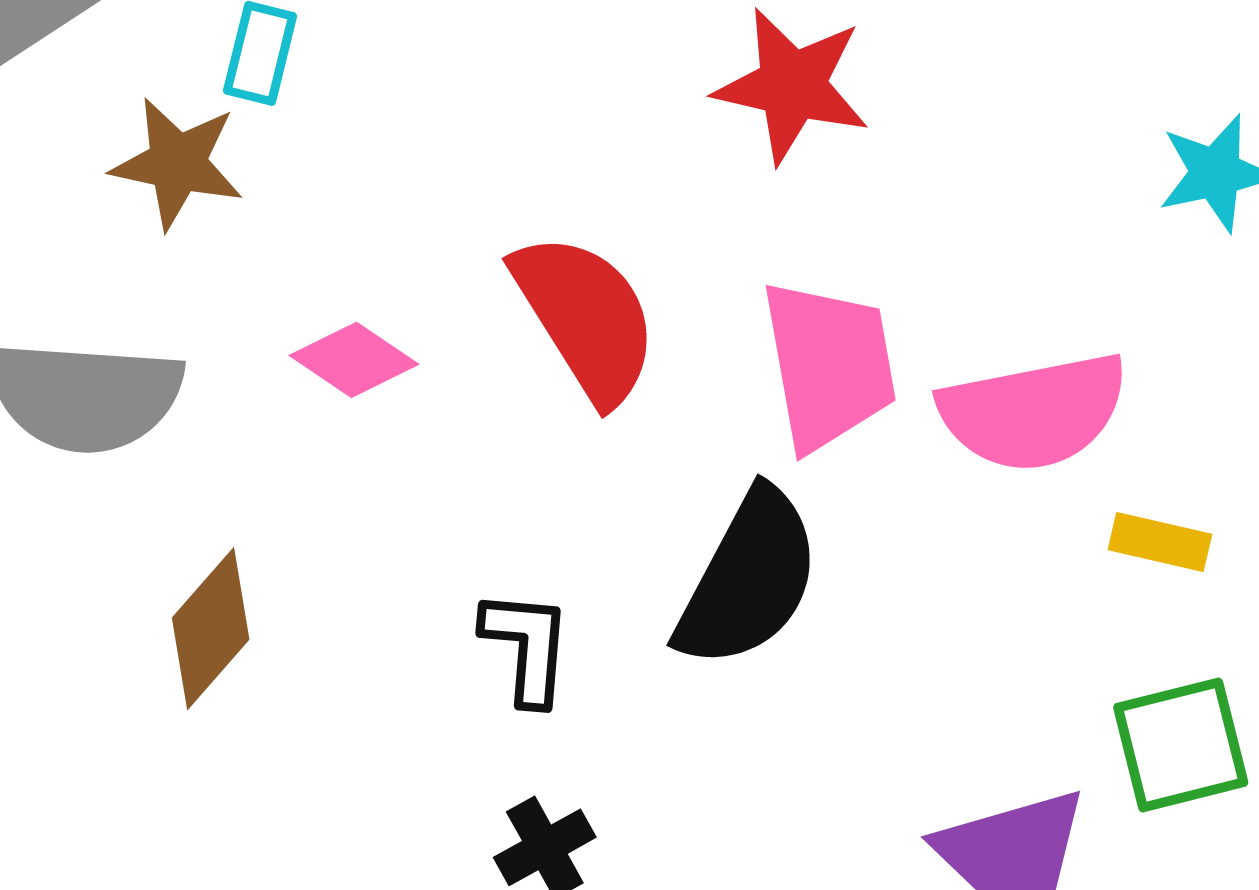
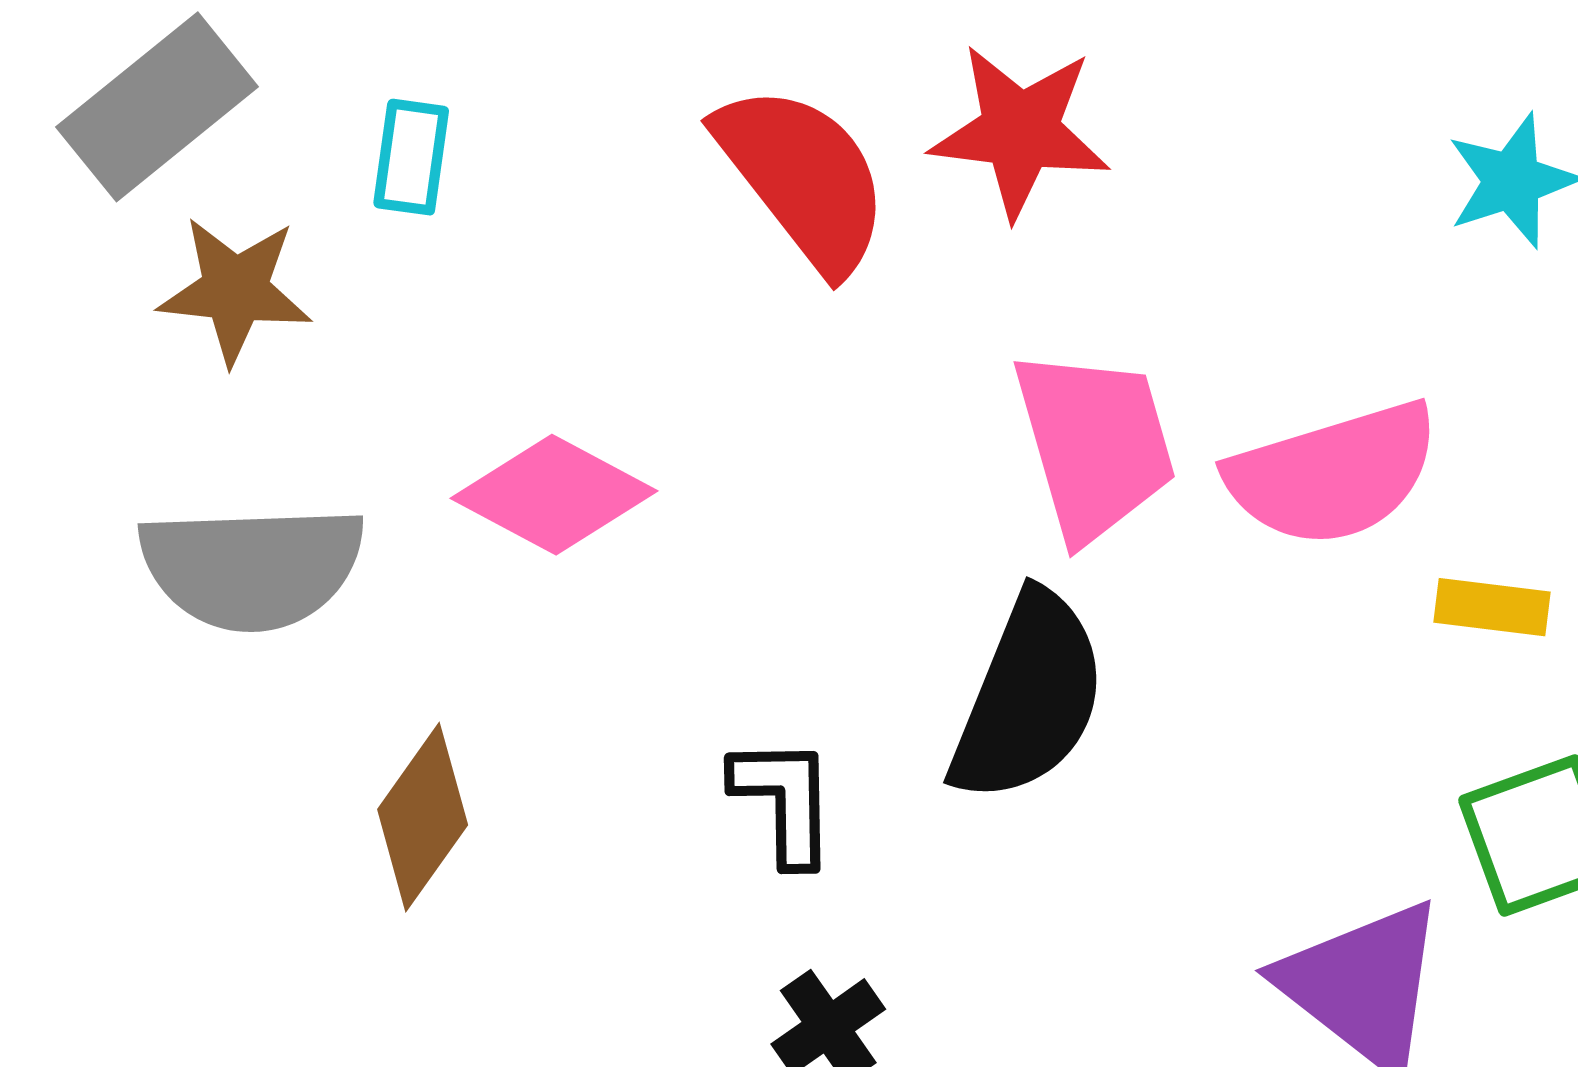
brown star: (177, 163) -> (235, 290), moved
red semicircle: (586, 317) -> (803, 178), moved
pink diamond: (354, 360) -> (554, 495), size x1.4

